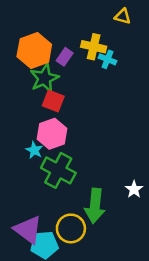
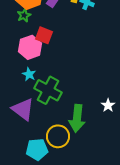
green star: (44, 78) -> (24, 15), moved, size x0.6
pink hexagon: (52, 134) -> (30, 47), moved
purple triangle: (28, 230) -> (23, 109), moved

